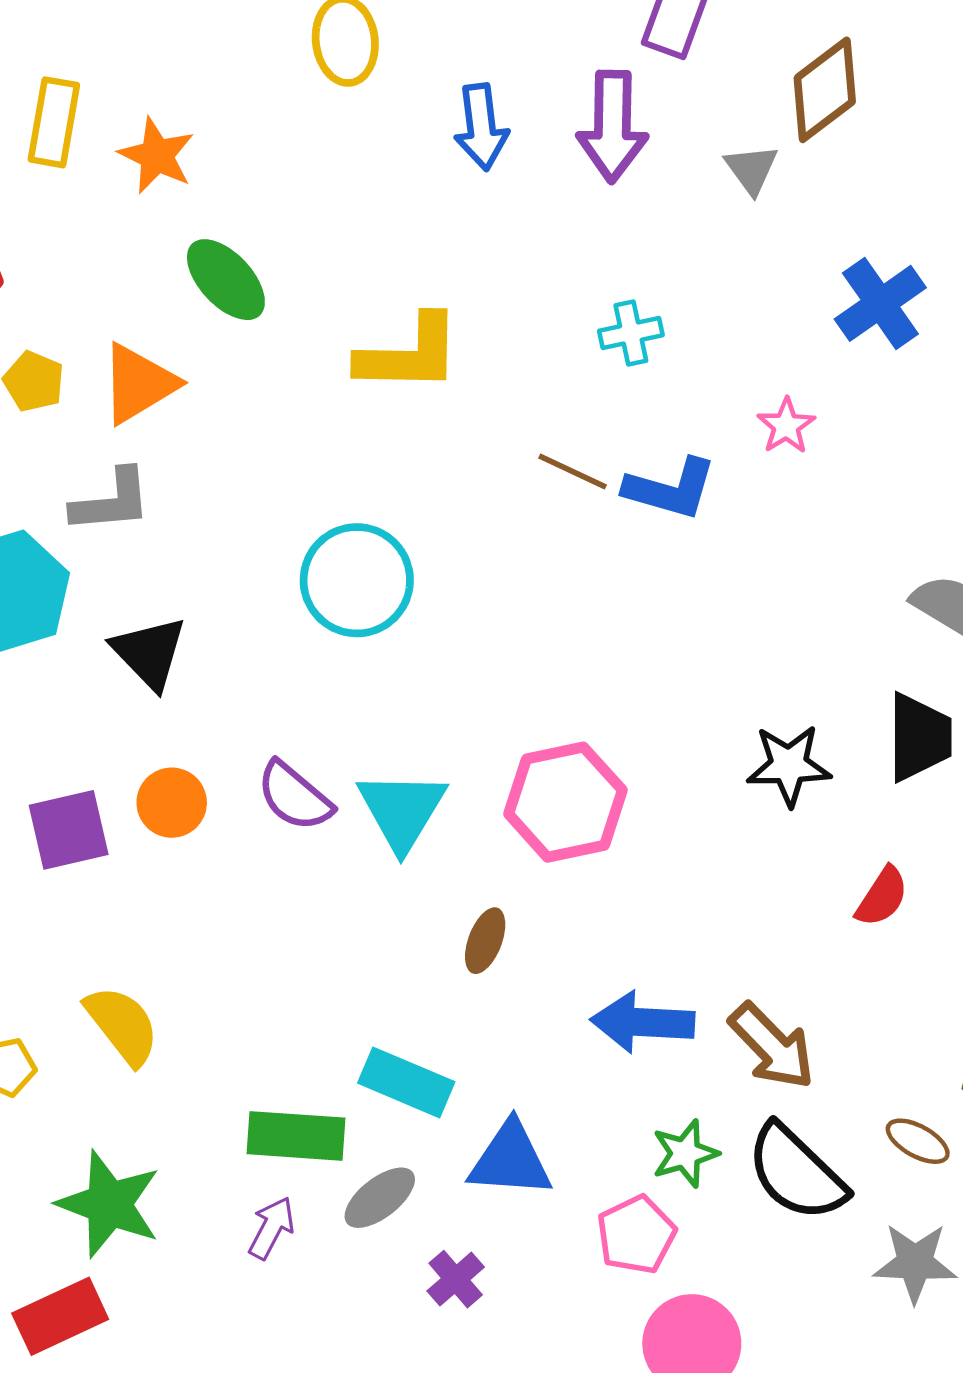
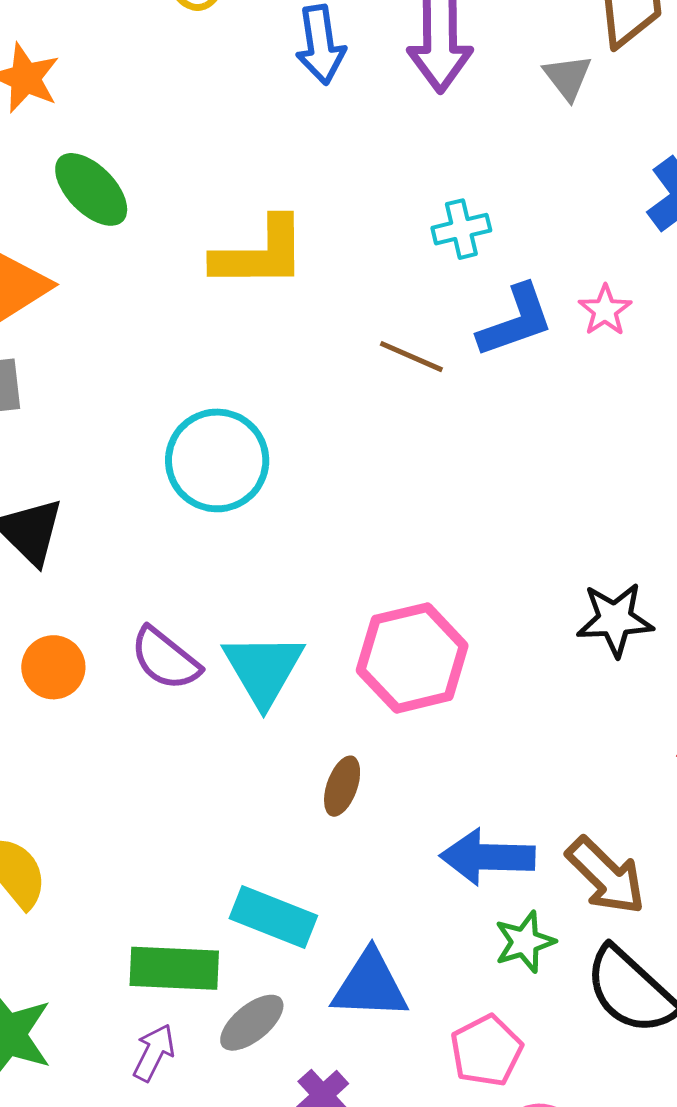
blue L-shape: (670, 489) -> (516, 321), moved, turned -34
green star: (685, 1153) -> (525, 942), moved

